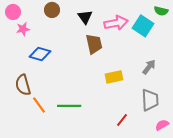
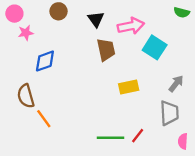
cyan square: (143, 26) -> (155, 47), moved
blue diamond: (40, 54) -> (45, 61), turned -35
gray arrow: (149, 67) -> (176, 84), moved
green line: (69, 106) -> (110, 138), moved
pink semicircle: (162, 125) -> (183, 141), turned -56

